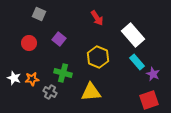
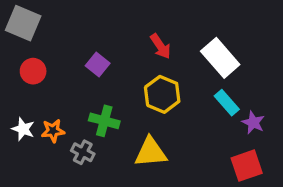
gray square: (39, 14) -> (23, 23), moved, size x1.5
red arrow: (97, 18) -> (161, 46), moved
red circle: (29, 43) -> (33, 71), moved

